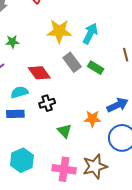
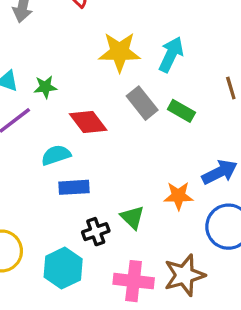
green star: (12, 42) -> (45, 87), moved
black cross: (47, 103) -> (96, 232), moved
blue rectangle: (15, 114) -> (74, 187), moved

